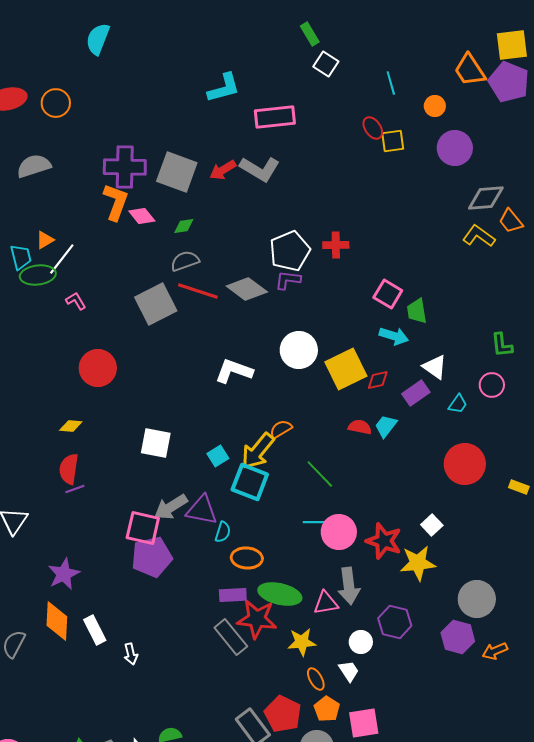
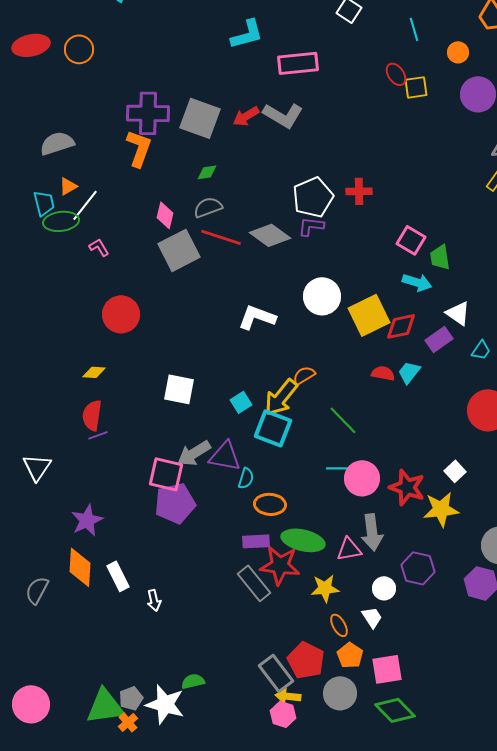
gray semicircle: (34, 166) -> (57, 143), moved
pink diamond: (142, 216) -> (165, 215), moved, turned 52
red diamond: (378, 380) -> (401, 326), size x1.4

